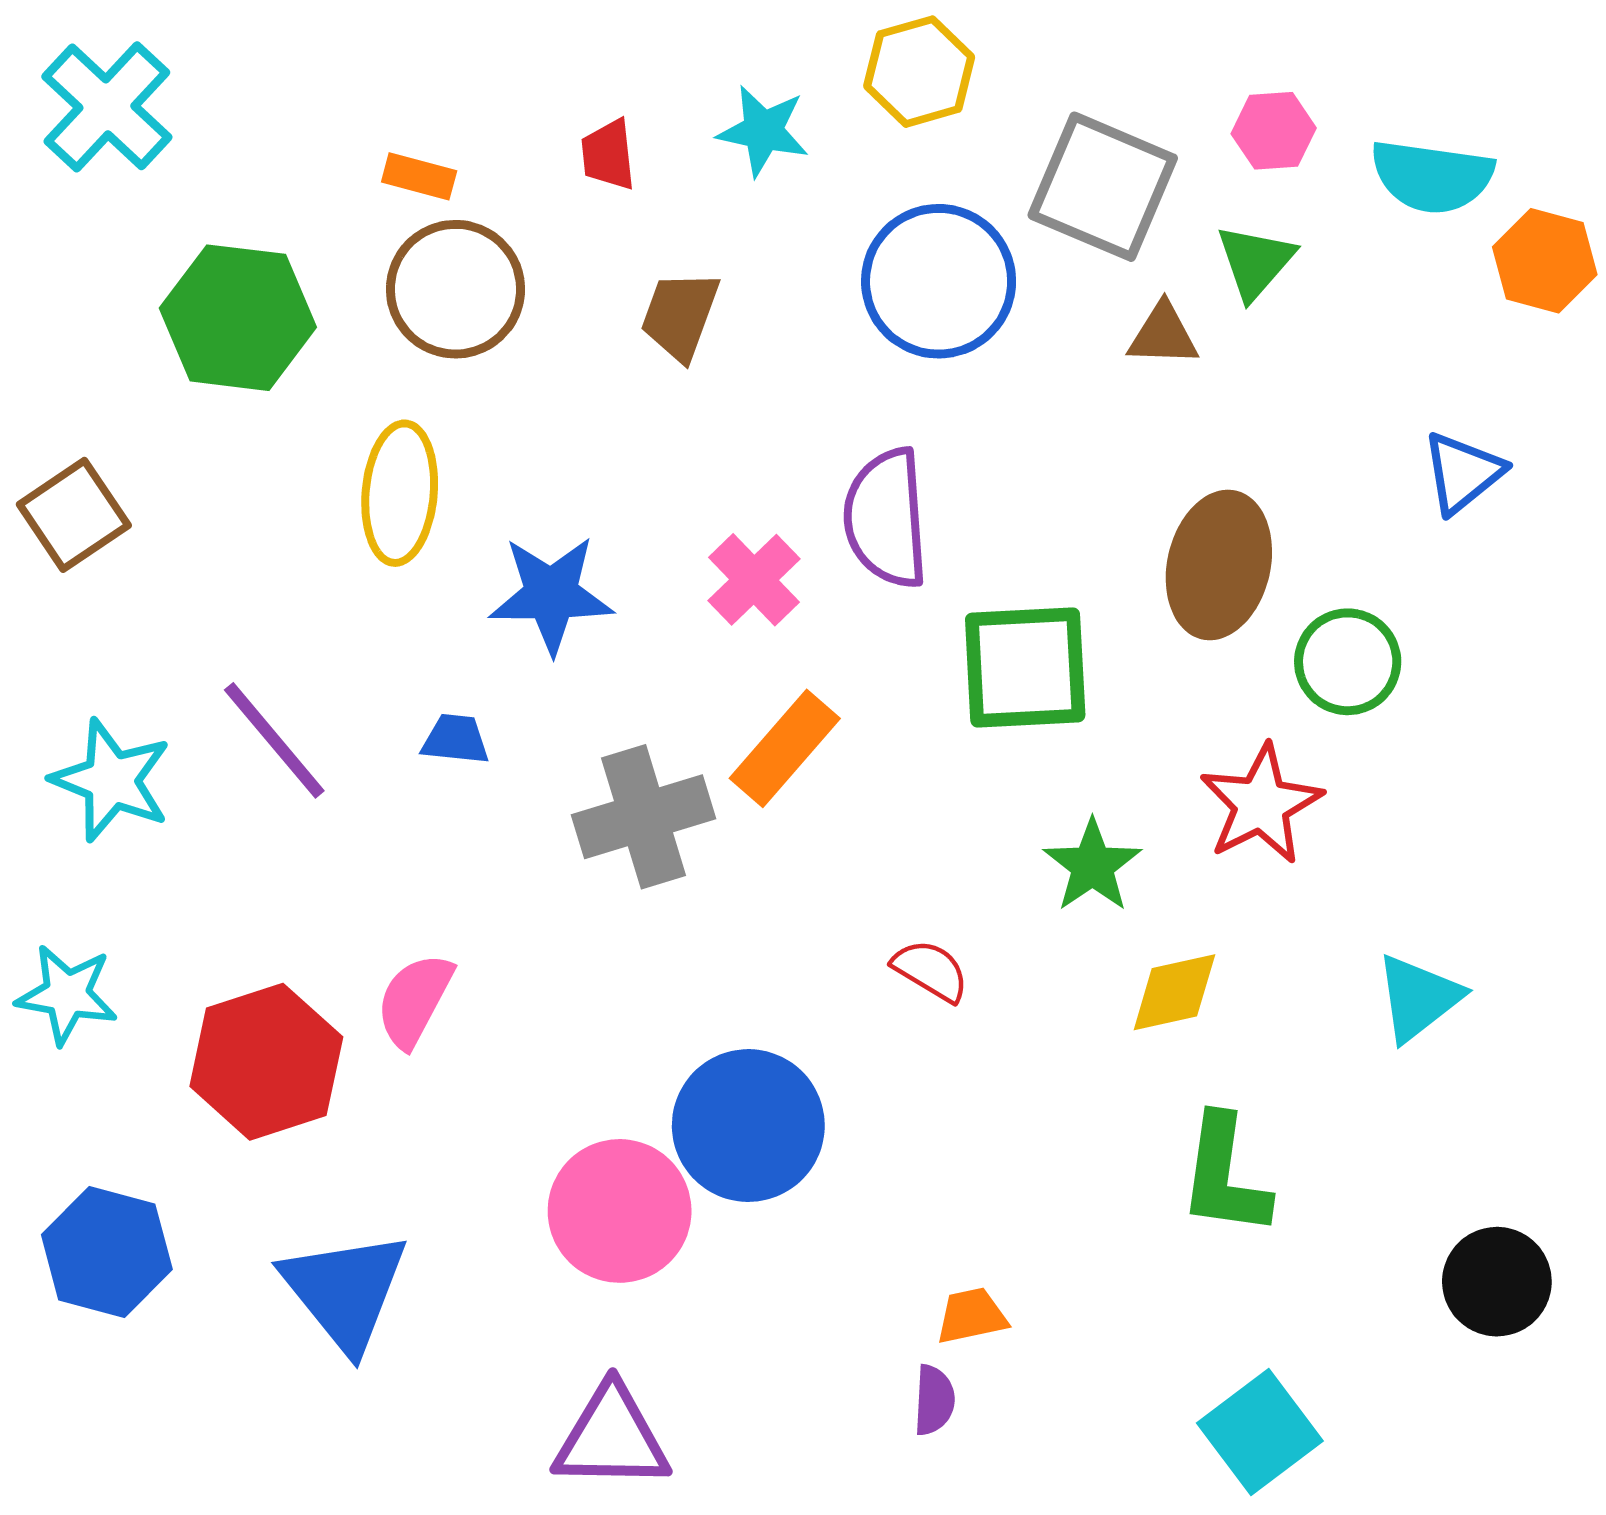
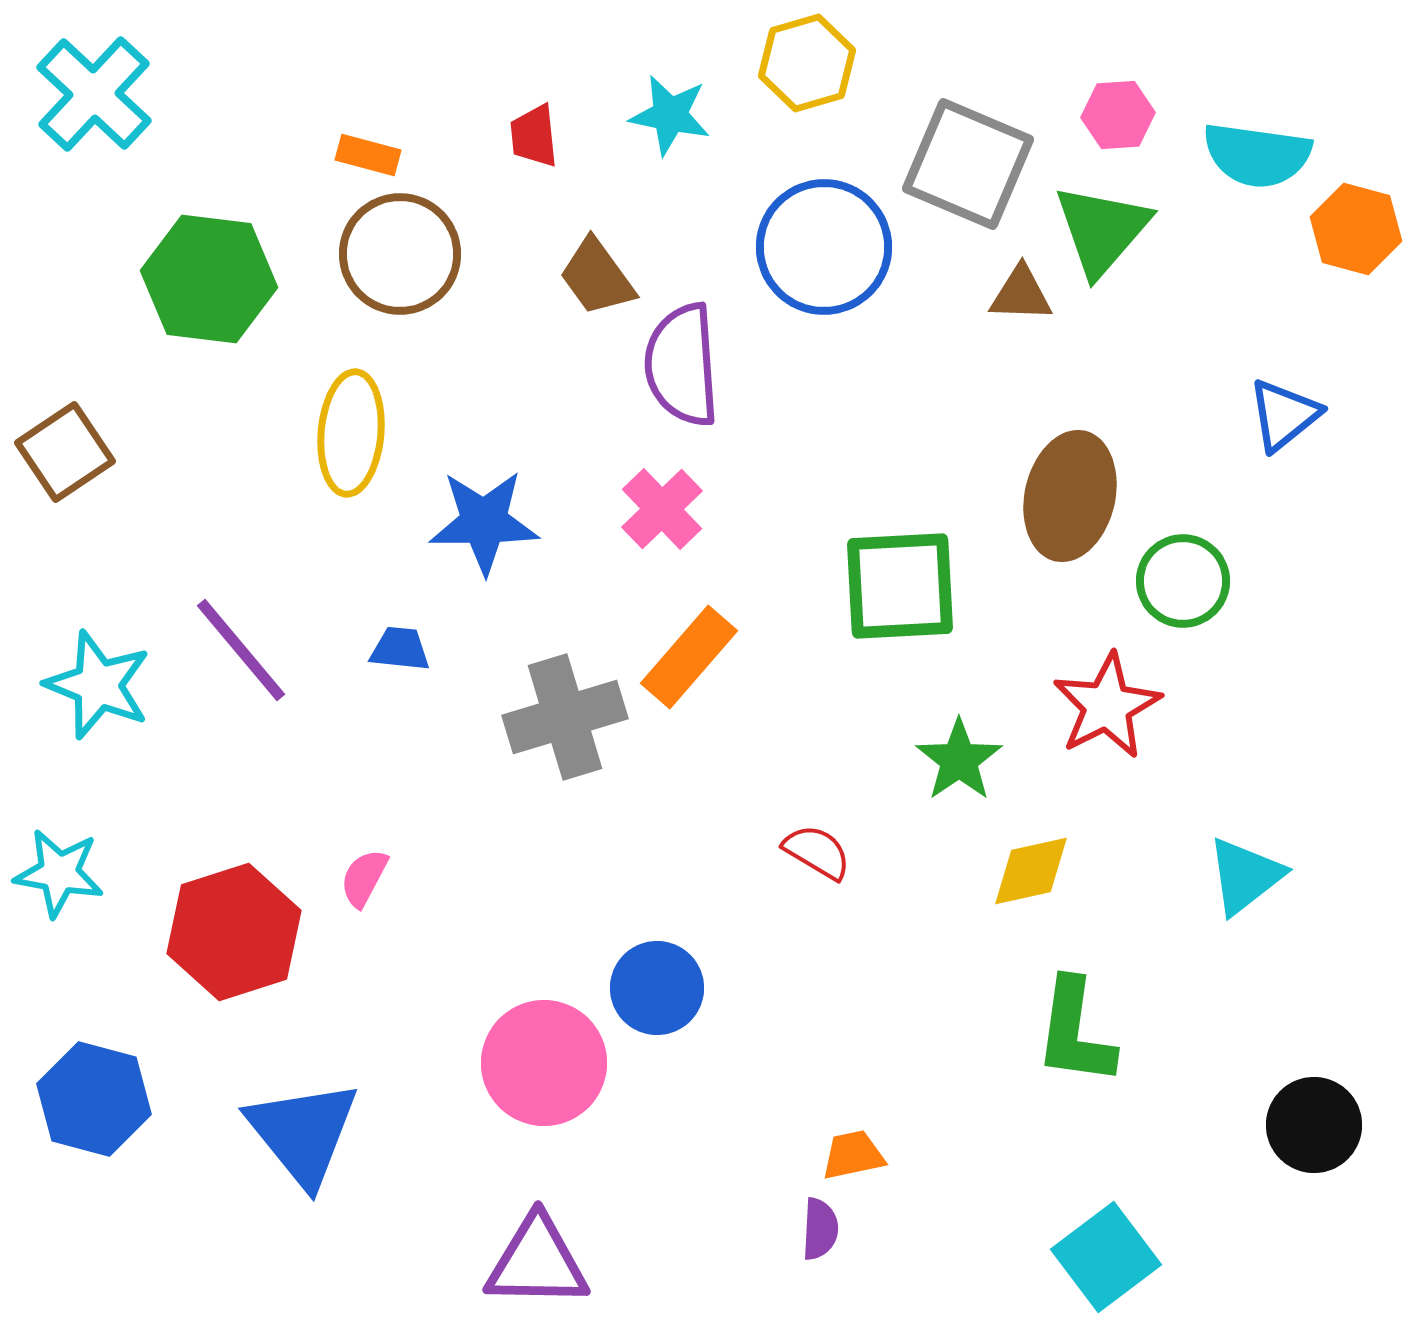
green triangle: (1255, 262) -> (1102, 230), size x1.4
brown trapezoid: (680, 315) -> (597, 277), turned -56
purple semicircle: (886, 518) -> (682, 365), moved
pink semicircle: (414, 1000) -> (364, 878), size x0.7
blue circle: (748, 1126) -> (657, 988), size x0.7

